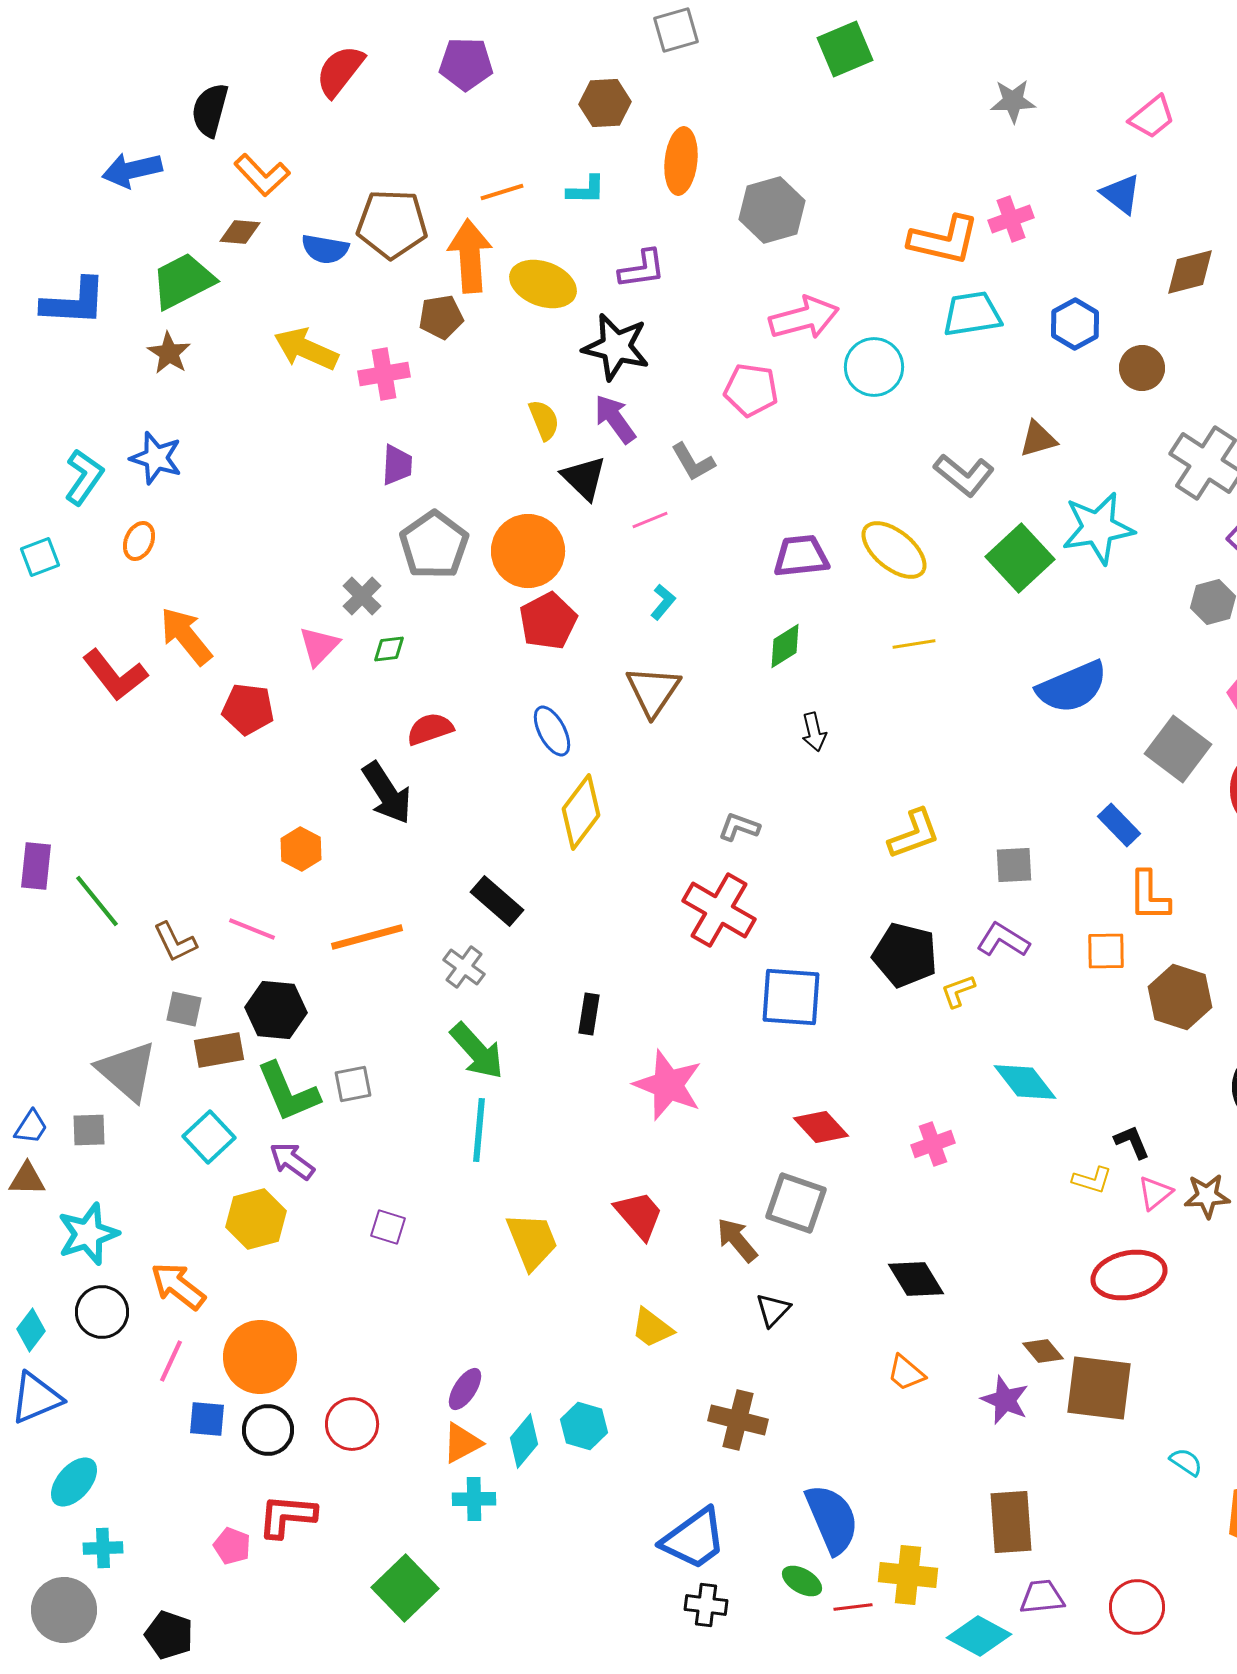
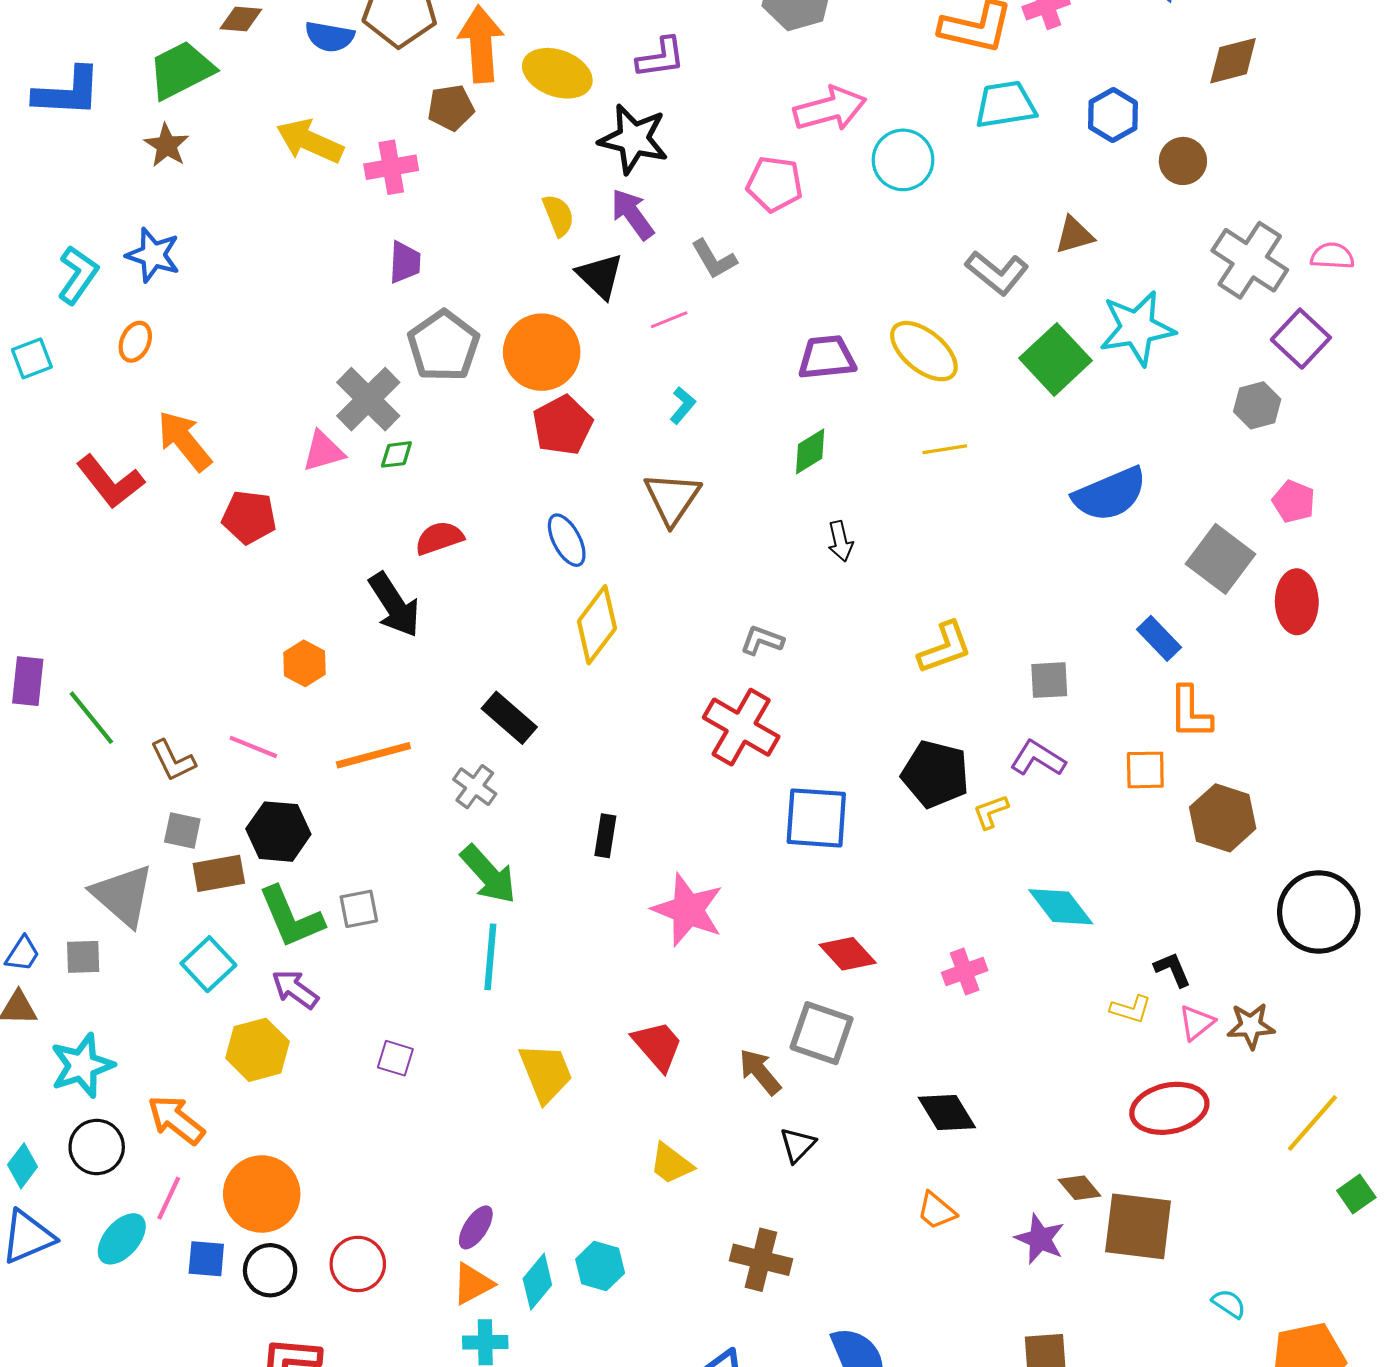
gray cross: (362, 596) -> (368, 399), size x1.6
pink triangle: (319, 646) -> (323, 451), turned 30
cyan ellipse: (74, 1482) -> (122, 1239), moved

